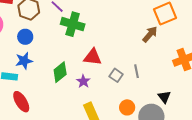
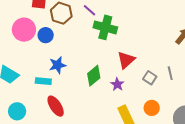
blue circle: (25, 37) -> (46, 35), moved
red triangle: (93, 57) -> (126, 60), turned -48
orange circle: (127, 107) -> (152, 108), moved

